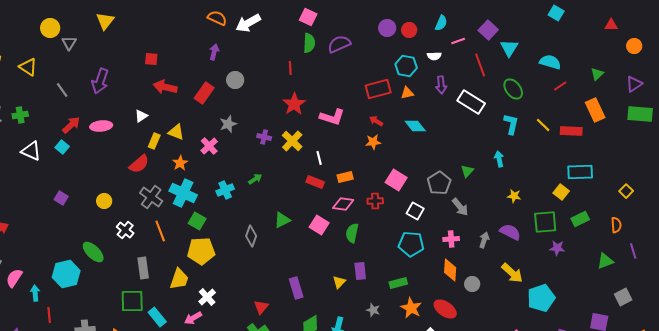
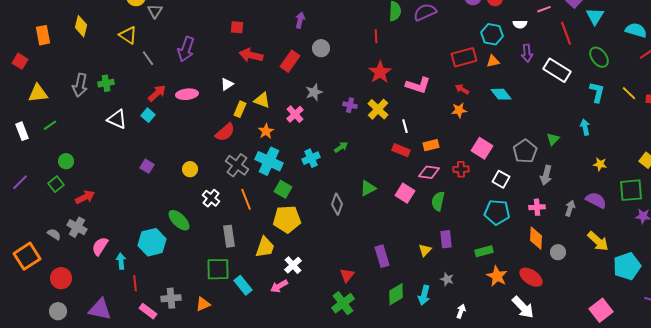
yellow triangle: (28, 67) -> (128, 35), moved
gray arrow: (460, 207) -> (546, 175), turned 54
gray star: (373, 310) -> (447, 279), moved

